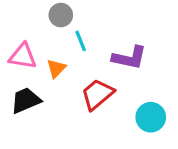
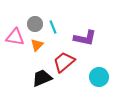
gray circle: (61, 15) -> (35, 24), moved
black trapezoid: (26, 100) -> (42, 78), moved

